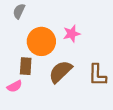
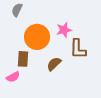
brown semicircle: (60, 72) -> (54, 64), size x0.7
brown L-shape: (97, 75) -> (78, 49), moved

